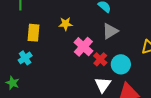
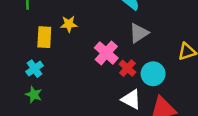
yellow star: (66, 24) -> (69, 24), moved
green star: (13, 83) -> (34, 95), moved
white triangle: (103, 85) -> (131, 99), turned -36

